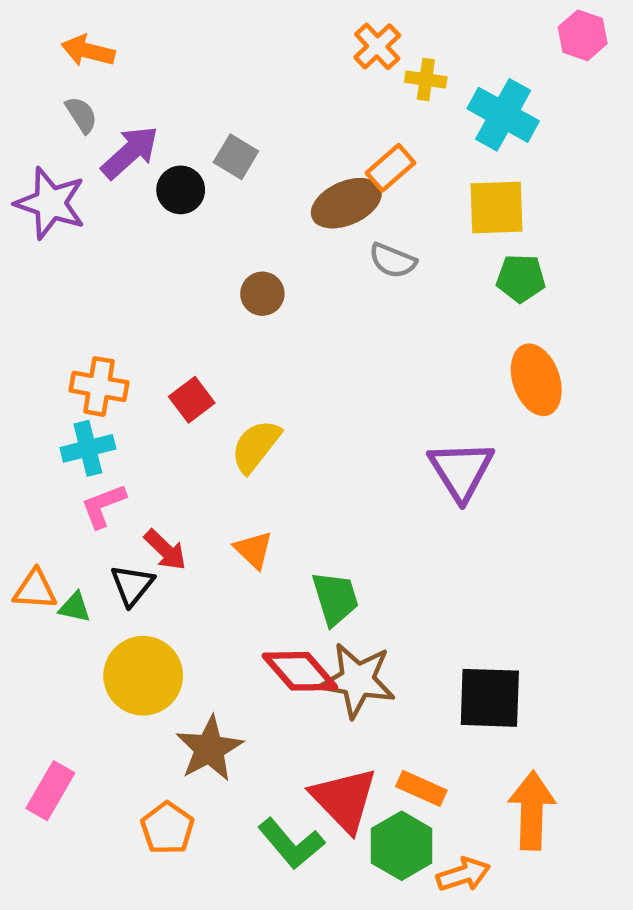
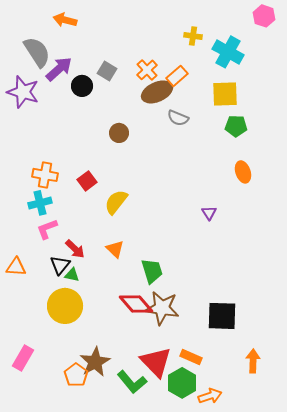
orange cross: (377, 46) -> (147, 70), moved
orange arrow: (88, 51) -> (65, 20), moved
gray semicircle: (81, 115) -> (37, 52), size x1.8
orange ellipse: (536, 380) -> (243, 172), size x0.7
purple triangle: (461, 470) -> (209, 213), size x0.5
green triangle: (75, 607) -> (72, 275), moved
brown star: (209, 749) -> (95, 362), moved
orange arrow: (532, 810) -> (253, 361), moved, size x0.7

